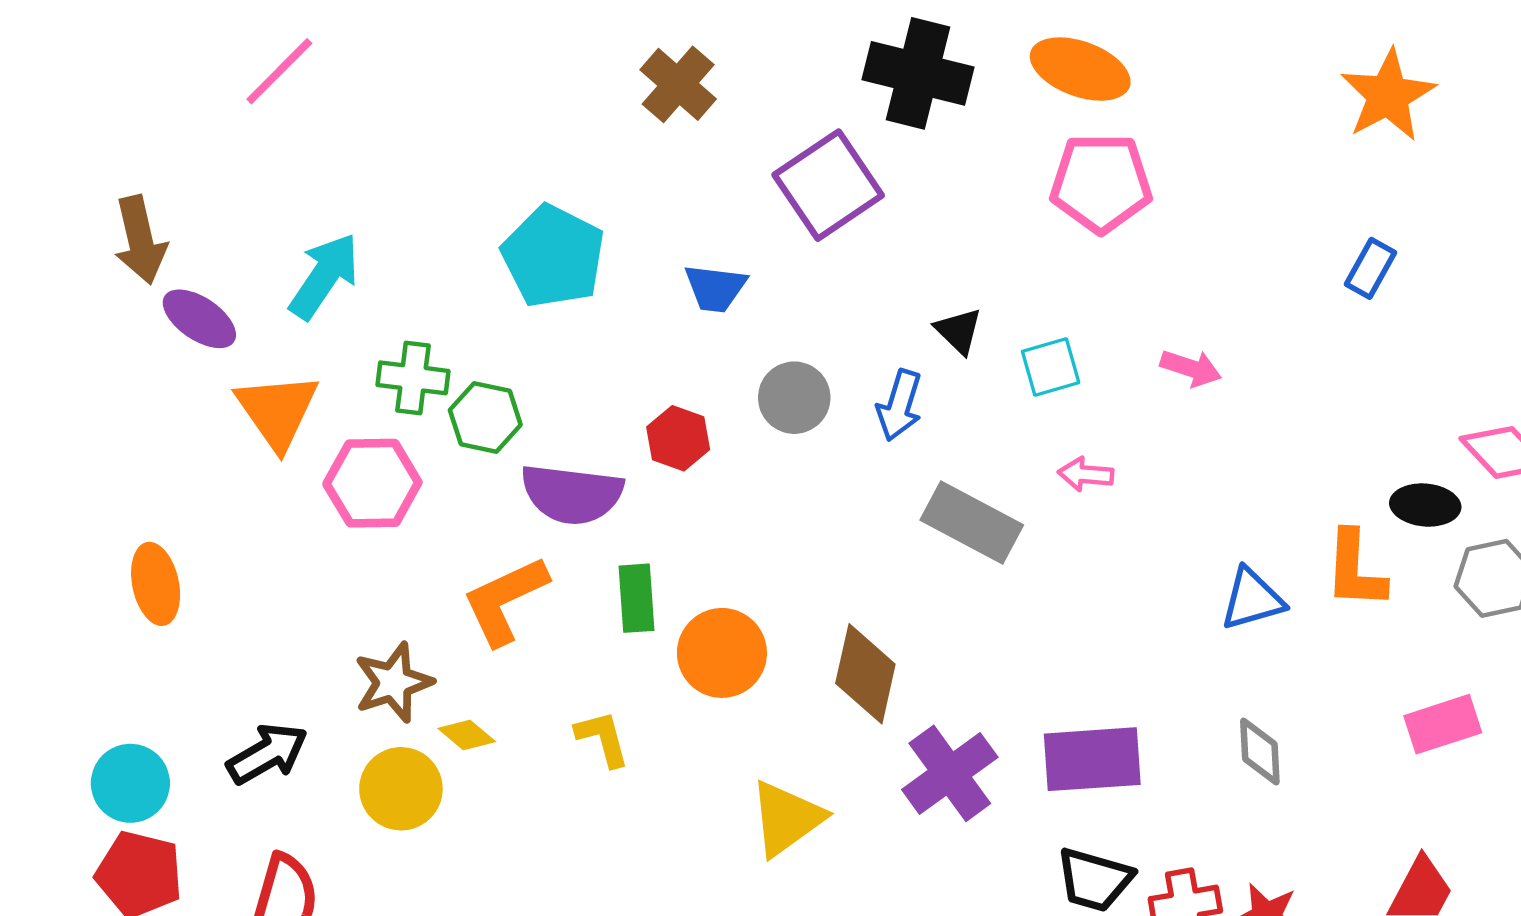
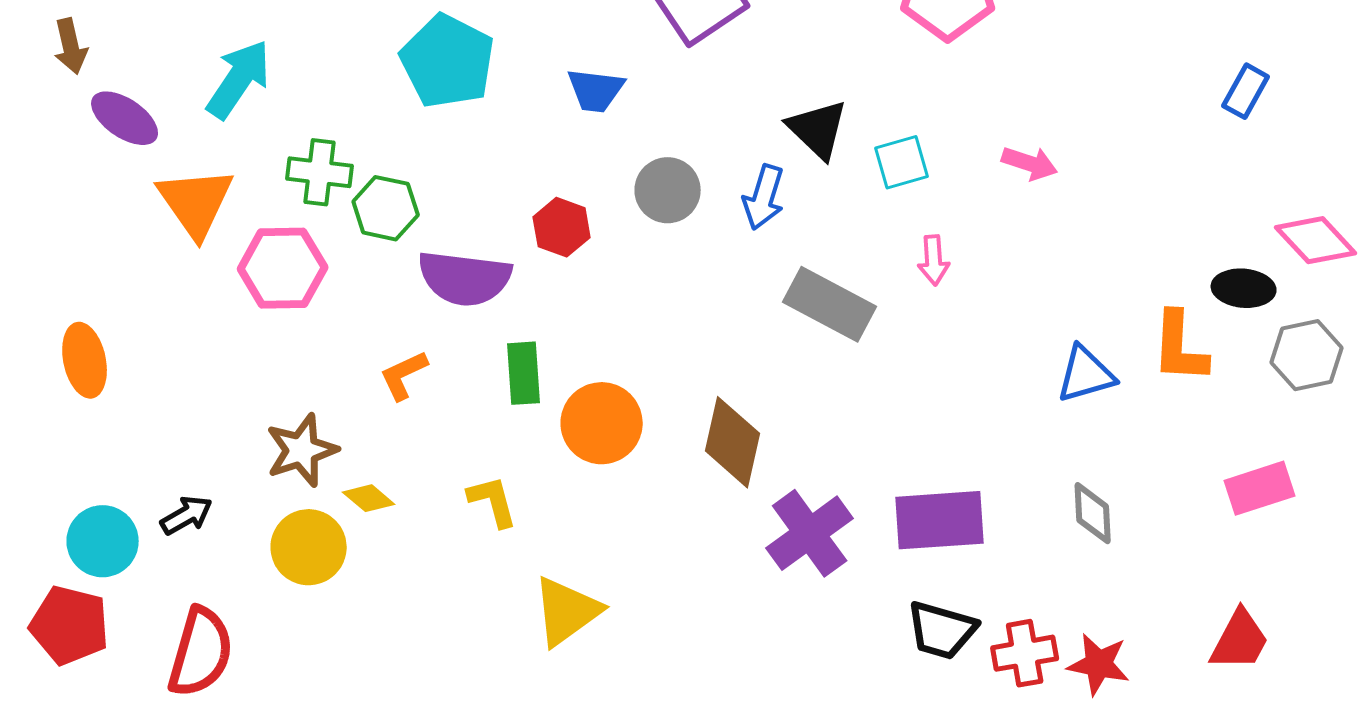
brown arrow: (140, 240) -> (71, 46), size x0.7
blue rectangle: (1370, 268) -> (1246, 91), moved
black triangle: (959, 331) -> (818, 129), size x1.4
pink arrow: (1086, 474) -> (934, 260), turned -99
orange L-shape: (505, 600) -> (404, 375), size x0.6
black arrow: (267, 754) -> (187, 515), size x0.7
cyan circle: (130, 783) -> (103, 541), moved
yellow triangle: (787, 818) -> (567, 611), moved

